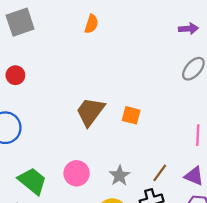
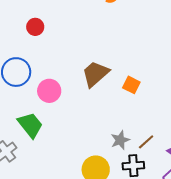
pink circle: (77, 173) -> (49, 91), moved
gray star: (120, 176) -> (120, 140), moved

